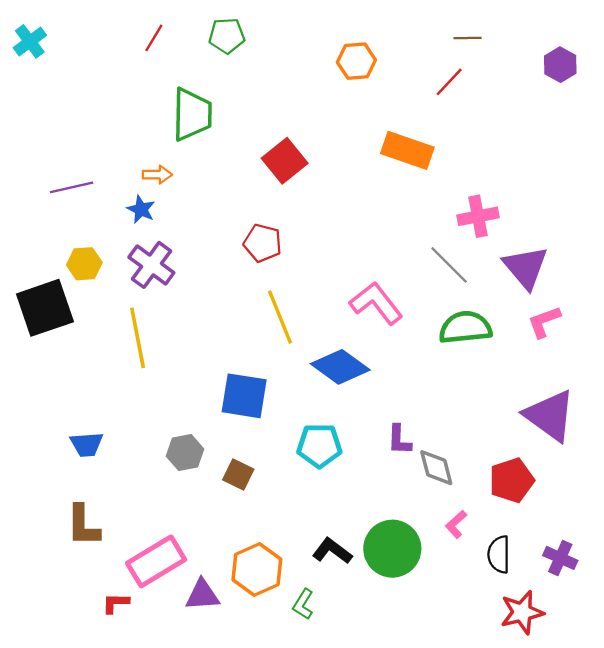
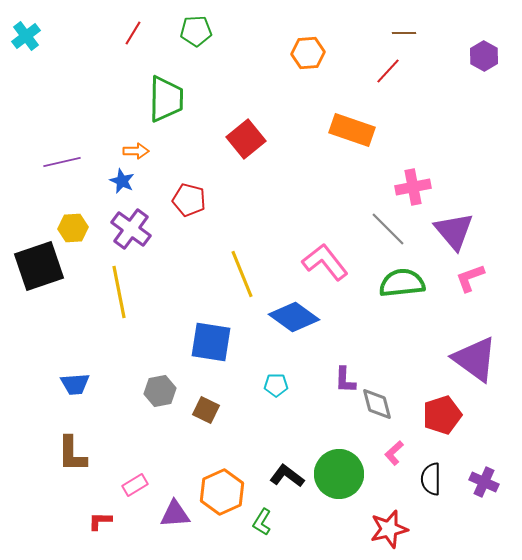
red pentagon: (263, 243) -> (189, 200), moved
cyan pentagon: (319, 446) -> (276, 385), size x0.6
pink rectangle: (156, 561) -> (135, 485), size x0.5
red star: (522, 612) -> (389, 529), moved

